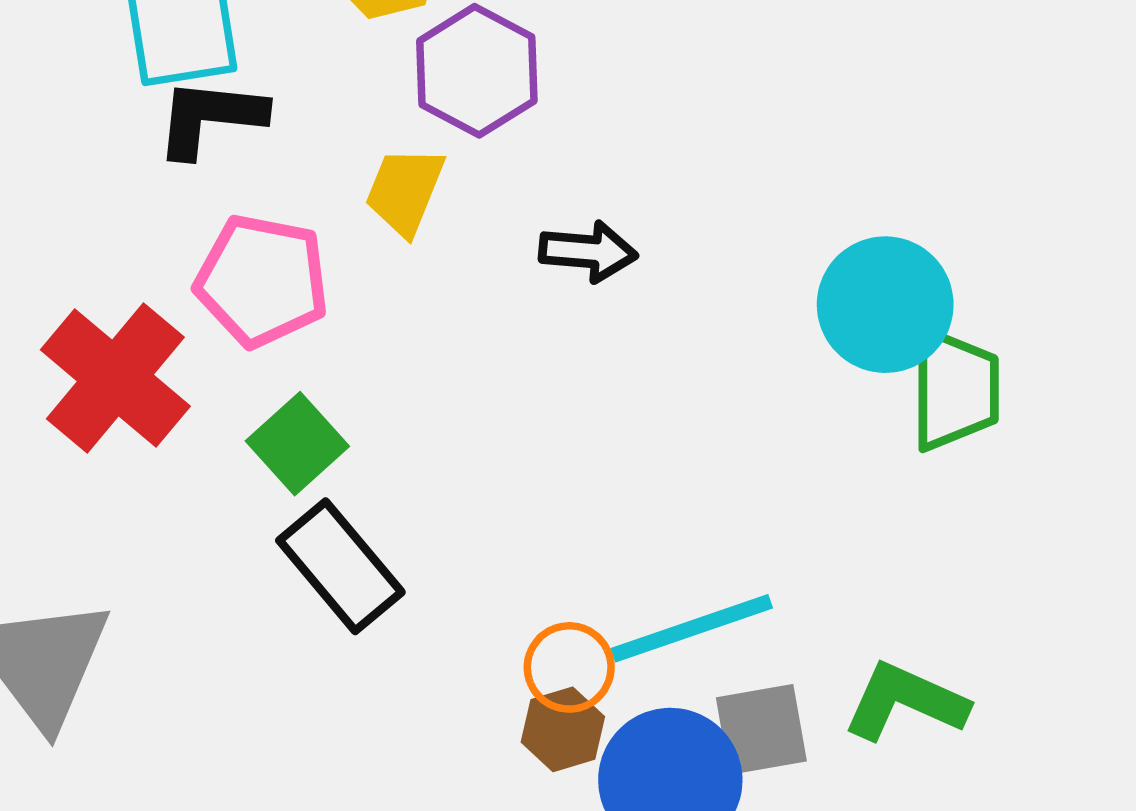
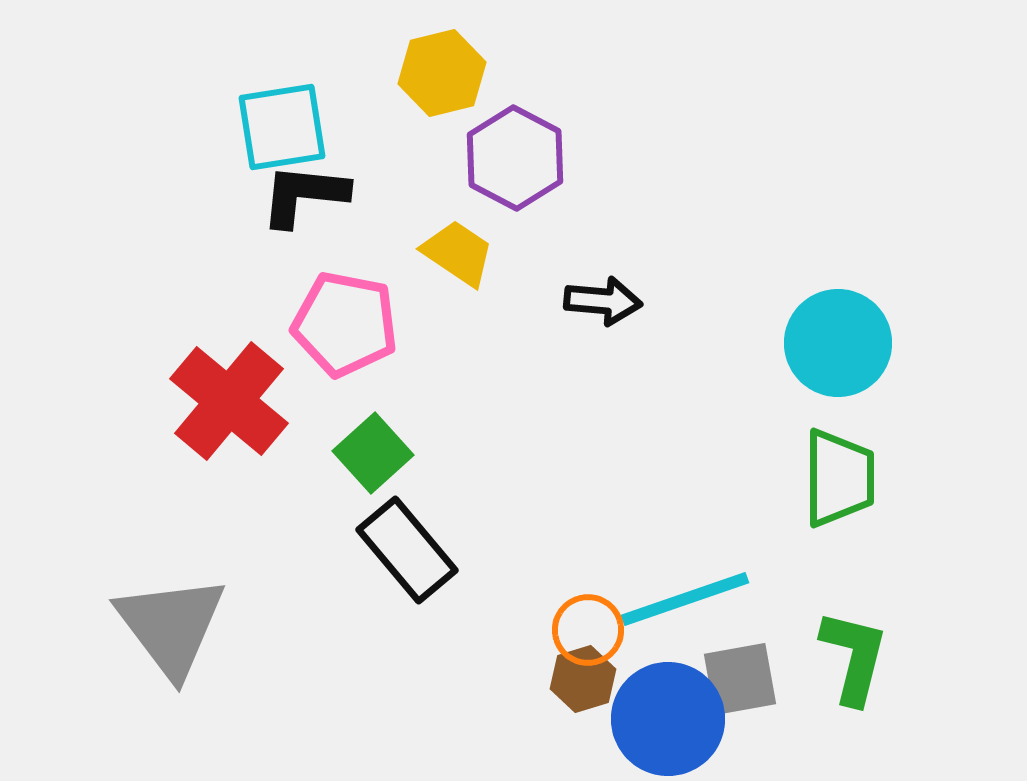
yellow trapezoid: (405, 191) -> (458, 253), turned 102
green trapezoid: (955, 389) -> (839, 478), moved
green L-shape: (905, 702) -> (854, 657), turned 80

